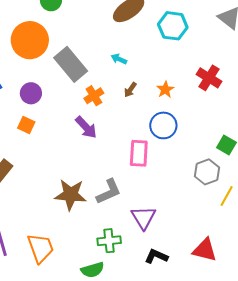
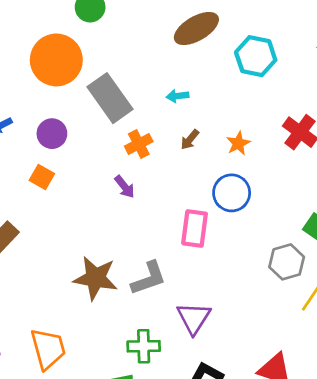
cyan arrow: (119, 59) -> (177, 96), turned -35
purple arrow: (86, 127) -> (125, 187), size x0.7

